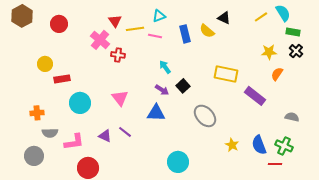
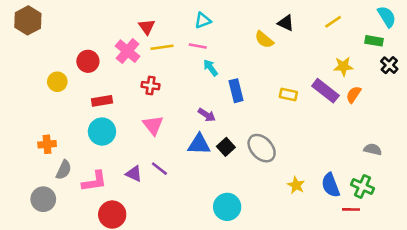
cyan semicircle: (283, 13) -> (387, 17), moved
red circle: (59, 24) -> (88, 61), moved
yellow line: (135, 29) -> (162, 47), moved
blue rectangle: (185, 34) -> (236, 91), moved
black cross: (296, 51) -> (389, 65), moved
red cross: (118, 55) -> (151, 86), moved
cyan arrow: (165, 67) -> (211, 68), moved
yellow rectangle: (226, 74) -> (288, 94), size x0.6
red rectangle: (62, 79) -> (102, 101), moved
black square: (183, 86) -> (226, 147), moved
purple rectangle: (255, 96) -> (325, 91), moved
gray semicircle: (50, 133) -> (64, 170), turned -63

